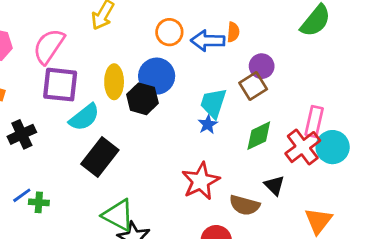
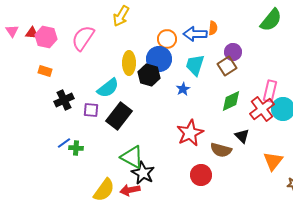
orange circle: (169, 32) -> (167, 39), moved
purple square: (60, 85) -> (91, 110), moved, size x0.6
cyan trapezoid: (213, 103) -> (195, 65), moved
blue star: (208, 124) -> (183, 89), moved

